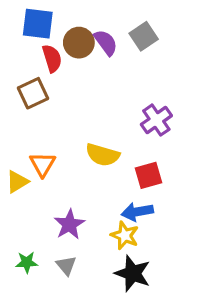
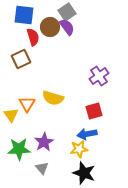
gray square: (144, 36) -> (67, 12), moved
yellow semicircle: (103, 155) -> (53, 98), moved
yellow triangle: (17, 182) -> (11, 115), turned -35
yellow star: (125, 235) -> (79, 149), turned -30
green star: (27, 262) -> (19, 149), moved, size x1.6

